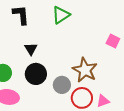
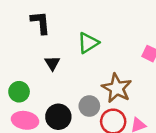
green triangle: (61, 15) -> (88, 43), moved
black circle: (36, 74) -> (58, 117), moved

